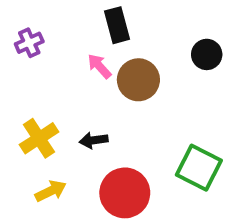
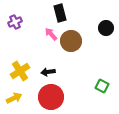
green square: (199, 168) -> (102, 86), size x0.6
yellow arrow: (51, 191) -> (14, 98), moved
red circle: (125, 193) -> (51, 97), moved

